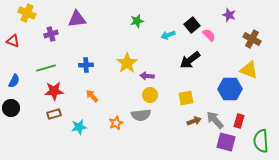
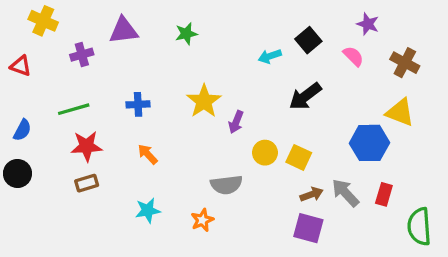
green star: (137, 21) -> (186, 34), moved
pink semicircle: (209, 35) -> (353, 56), moved
purple arrow: (147, 76) -> (236, 122), turned -72
yellow circle: (150, 95) -> (265, 153), moved
yellow square: (186, 98) -> (299, 157), turned 35
orange star: (116, 123) -> (202, 220), moved
cyan star: (79, 127) -> (148, 210), moved
purple square: (226, 142) -> (308, 228), moved

